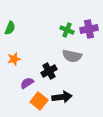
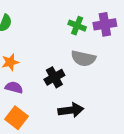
purple semicircle: (27, 83) -> (14, 87), moved, turned 48
orange square: (39, 101) -> (17, 118), moved

